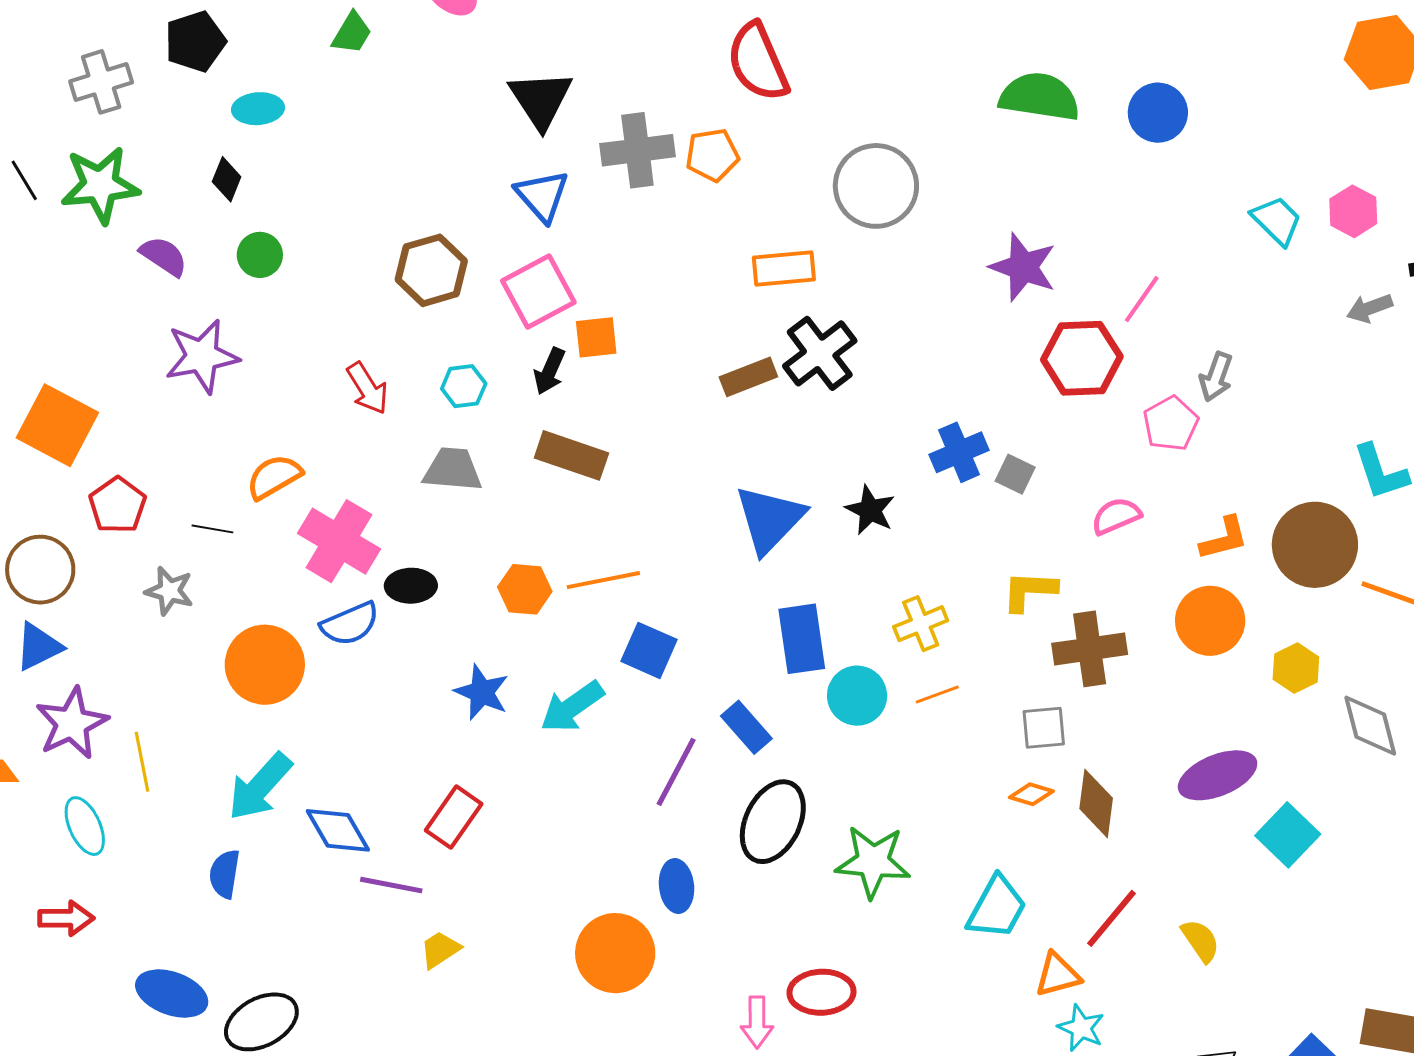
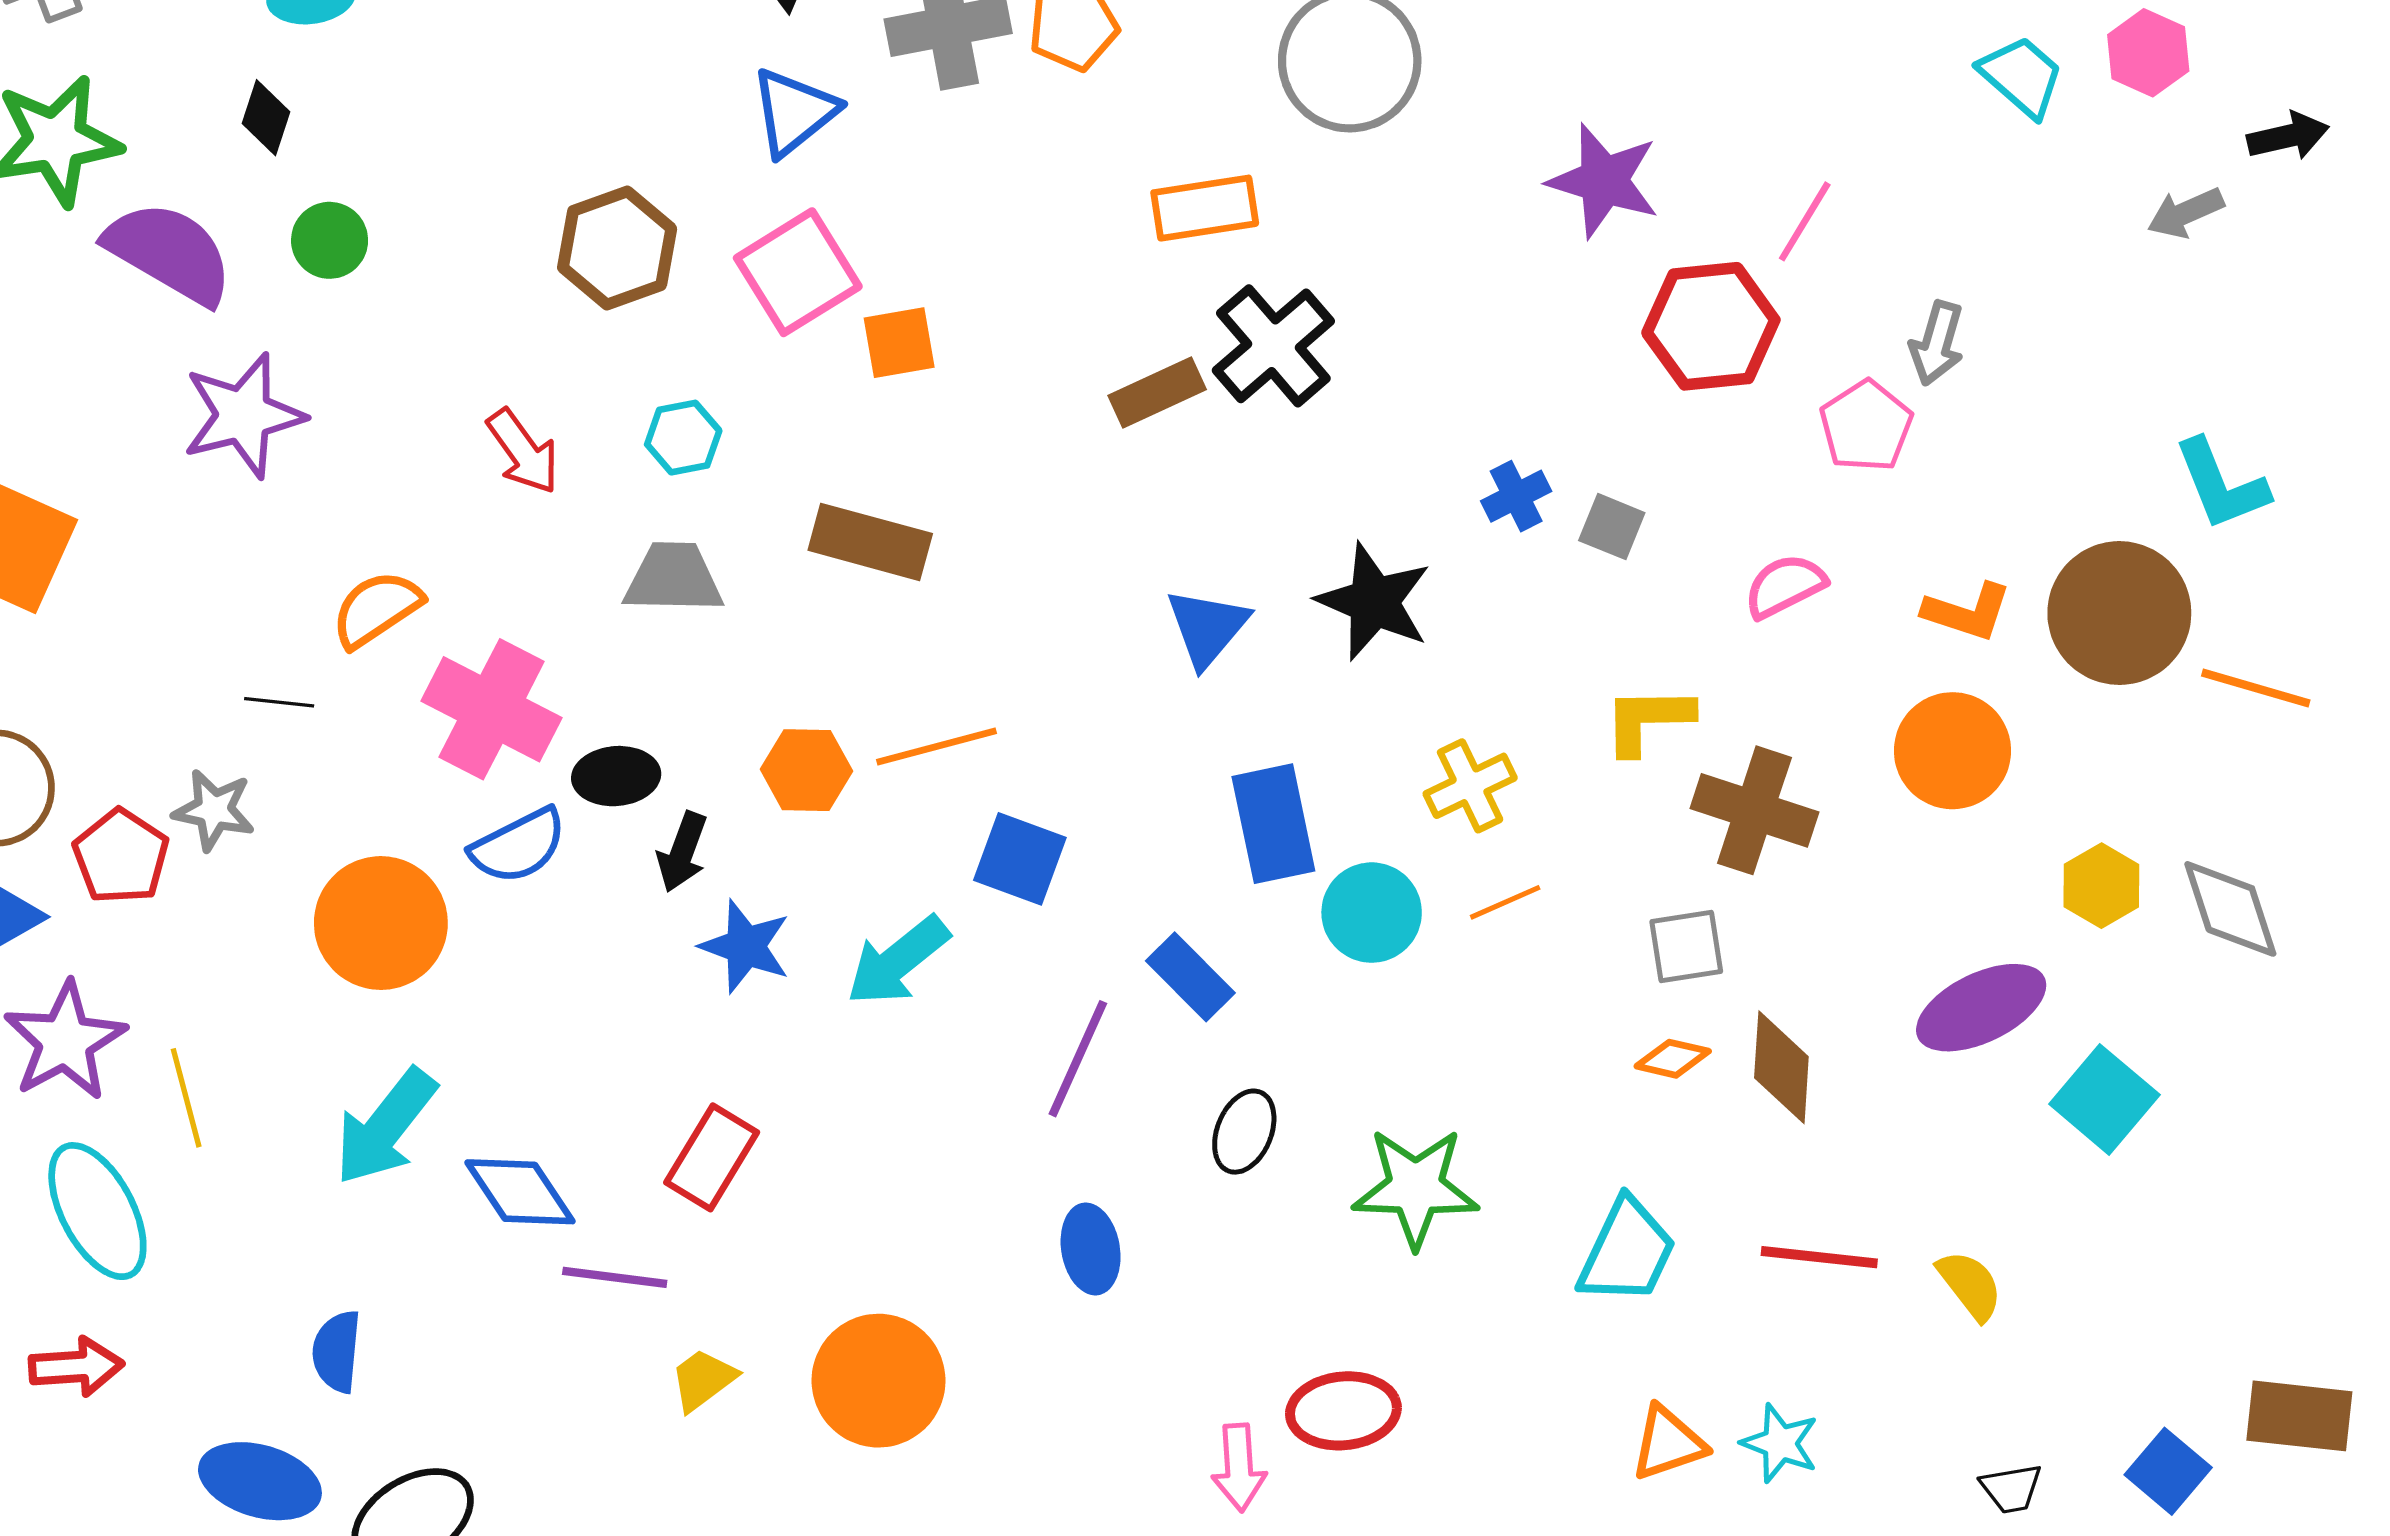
blue triangle: (542, 196) -> (794, 112), turned 36
purple semicircle: (164, 256) -> (169, 253), size x1.6
black arrow: (550, 371) -> (682, 852), moved
blue cross: (959, 452) -> (1516, 496), size x0.7
red pentagon: (117, 505) -> (121, 856), moved
black star: (870, 510) -> (1374, 602), size x1.4
blue triangle: (770, 519) -> (1207, 627), size x0.7
orange L-shape: (1224, 538) -> (1967, 612), turned 36
brown cross: (1090, 649) -> (1754, 810), turned 30
yellow hexagon: (1296, 668) -> (2101, 886), moved
black ellipse: (773, 822) -> (1244, 1132), size x0.6
cyan ellipse: (85, 826) -> (97, 1211), size x1.4
blue semicircle: (225, 874) -> (337, 1351), moved
red line: (1111, 918) -> (1819, 1257), turned 60
orange circle: (615, 953) -> (879, 1381), moved
orange triangle: (1058, 975) -> (1668, 1443), moved

